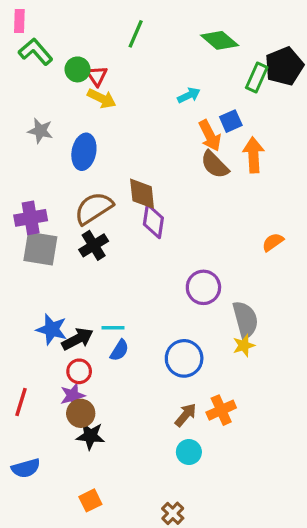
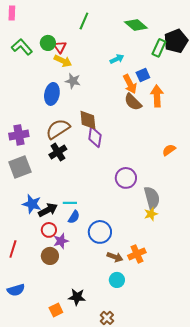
green L-shape: (36, 52) -> (22, 47), moved
gray star: (40, 131) -> (73, 81), moved
gray square: (40, 249) -> (20, 167), moved, turned -30
blue circle: (184, 358) -> (100, 232), moved
purple star: (73, 396) -> (61, 241), moved
brown arrow: (186, 415) -> (115, 257), turned 70
black star: (90, 436) -> (77, 297), moved

